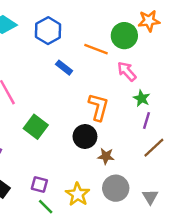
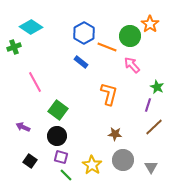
orange star: (149, 21) -> (150, 24), turned -30
blue hexagon: (48, 31) -> (84, 33), moved
green star: (142, 98) -> (157, 87), moved
black circle: (85, 136) -> (57, 136), moved

